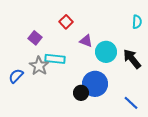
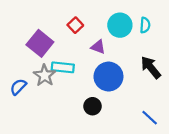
cyan semicircle: (137, 22) -> (145, 25), moved
purple square: (35, 38) -> (40, 43), size x1.6
cyan circle: (106, 52) -> (120, 25), moved
blue circle: (95, 84) -> (108, 77), moved

